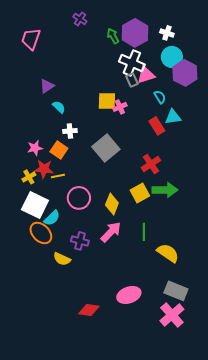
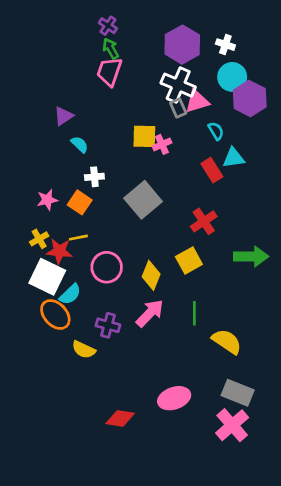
green arrow: (113, 36) -> (111, 49), moved
pink trapezoid: (31, 39) -> (109, 72), moved
red star: (44, 169) -> (59, 251), moved
green arrow: (165, 190) -> (251, 256), moved

